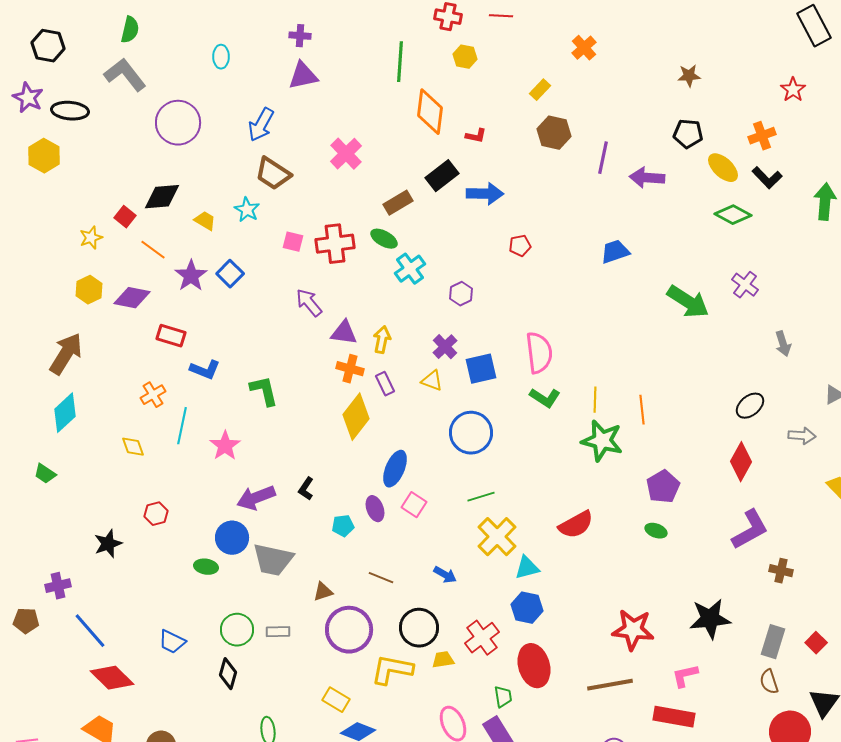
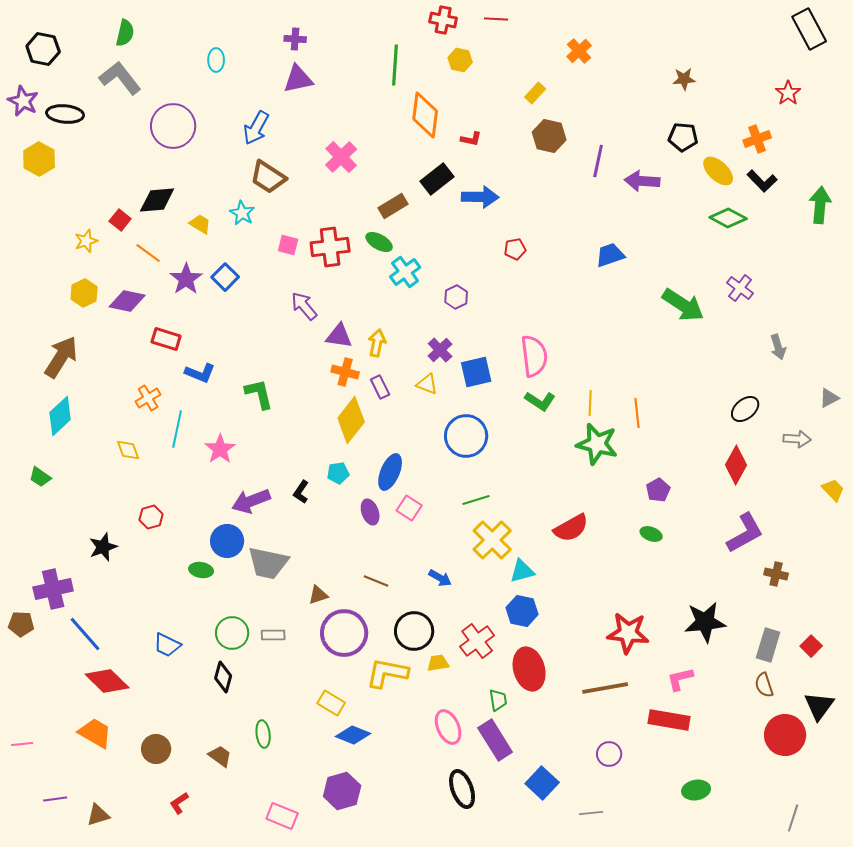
purple pentagon: (663, 487) -> (658, 490), size x0.7
cyan pentagon: (343, 526) -> (338, 473), moved
purple cross: (58, 586) -> (53, 589), size x1.5

